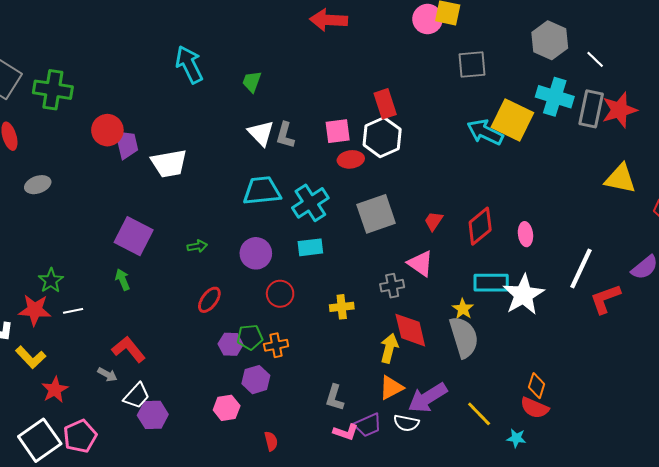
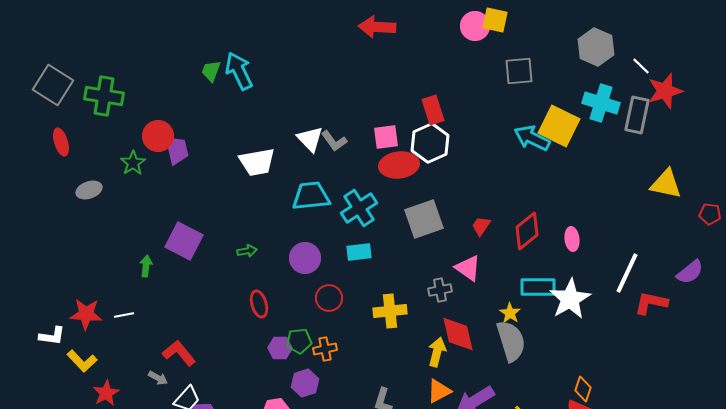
green trapezoid: (252, 82) -> (211, 71), moved
red star: (619, 110) -> (665, 91), moved
gray L-shape: (285, 135) -> (334, 141), turned -52
red ellipse: (351, 159) -> (399, 165), size x1.5
white trapezoid: (169, 163) -> (257, 162), moved
green arrow: (123, 280) -> (146, 266), moved, turned 30
green star: (51, 281) -> (133, 163), moved
red L-shape: (605, 299) -> (651, 303), turned 32
red ellipse: (209, 300) -> (259, 304), turned -52
yellow cross: (342, 307) -> (390, 311), size x1.4

